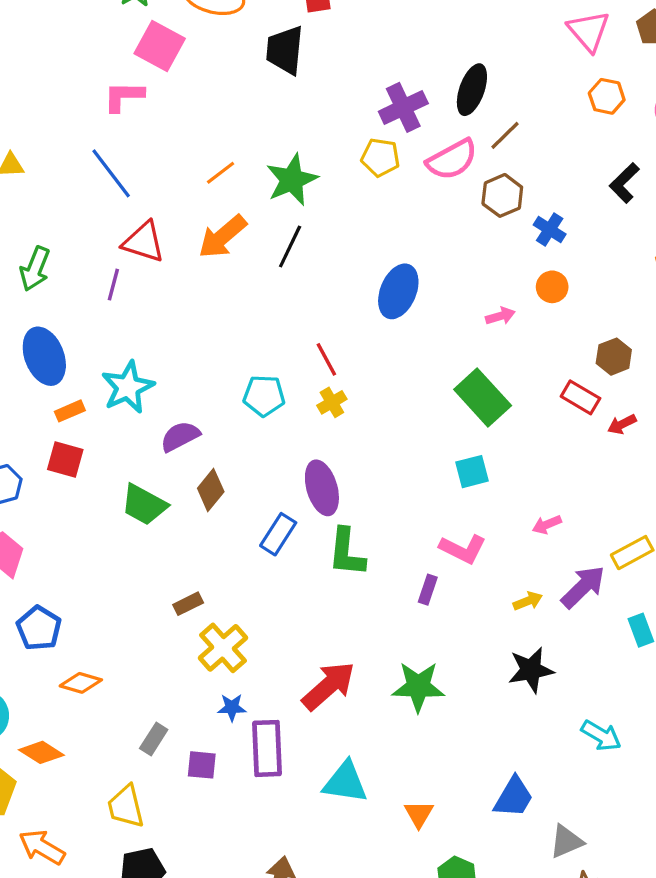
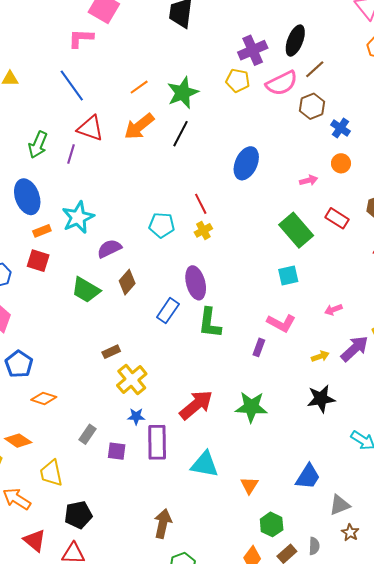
green arrow: (35, 269) -> (38, 145), moved
red rectangle: (580, 397) -> (337, 218), moved
yellow trapezoid: (126, 806) -> (51, 473), moved

